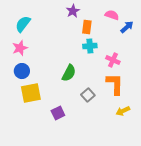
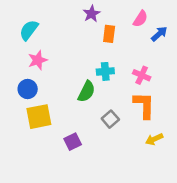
pink semicircle: (112, 15) -> (140, 19), turned 104
cyan cross: (90, 46) -> (105, 71), moved
pink star: (20, 48) -> (38, 60), moved

